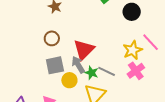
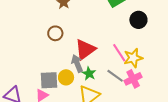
pink line: (151, 42) -> (119, 53), moved
gray square: (55, 65) -> (49, 80), moved
gray line: (107, 71) -> (115, 76), moved

